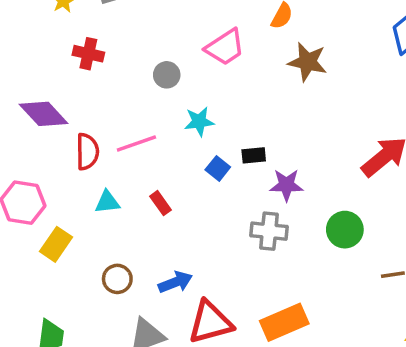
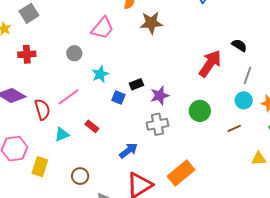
blue arrow: (175, 282) -> (128, 151), moved

